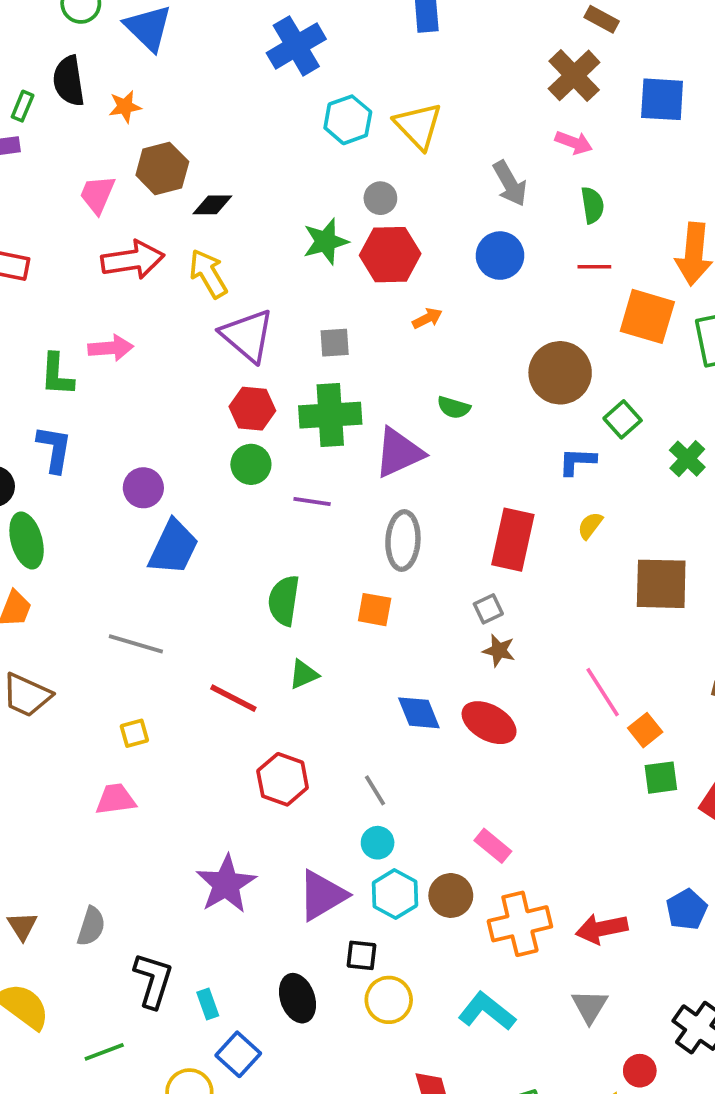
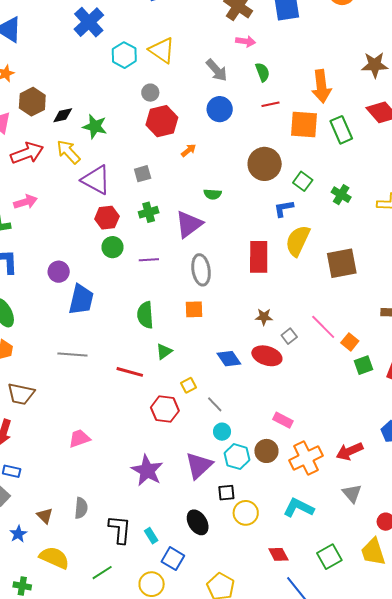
green star: (326, 241) -> (95, 126), moved, turned -30
green cross: (330, 415) -> (149, 212), size x0.6
yellow semicircle: (590, 526) -> (298, 241), size x2.0
gray square: (488, 609) -> (289, 336), moved
yellow square: (134, 733) -> (189, 385), moved

